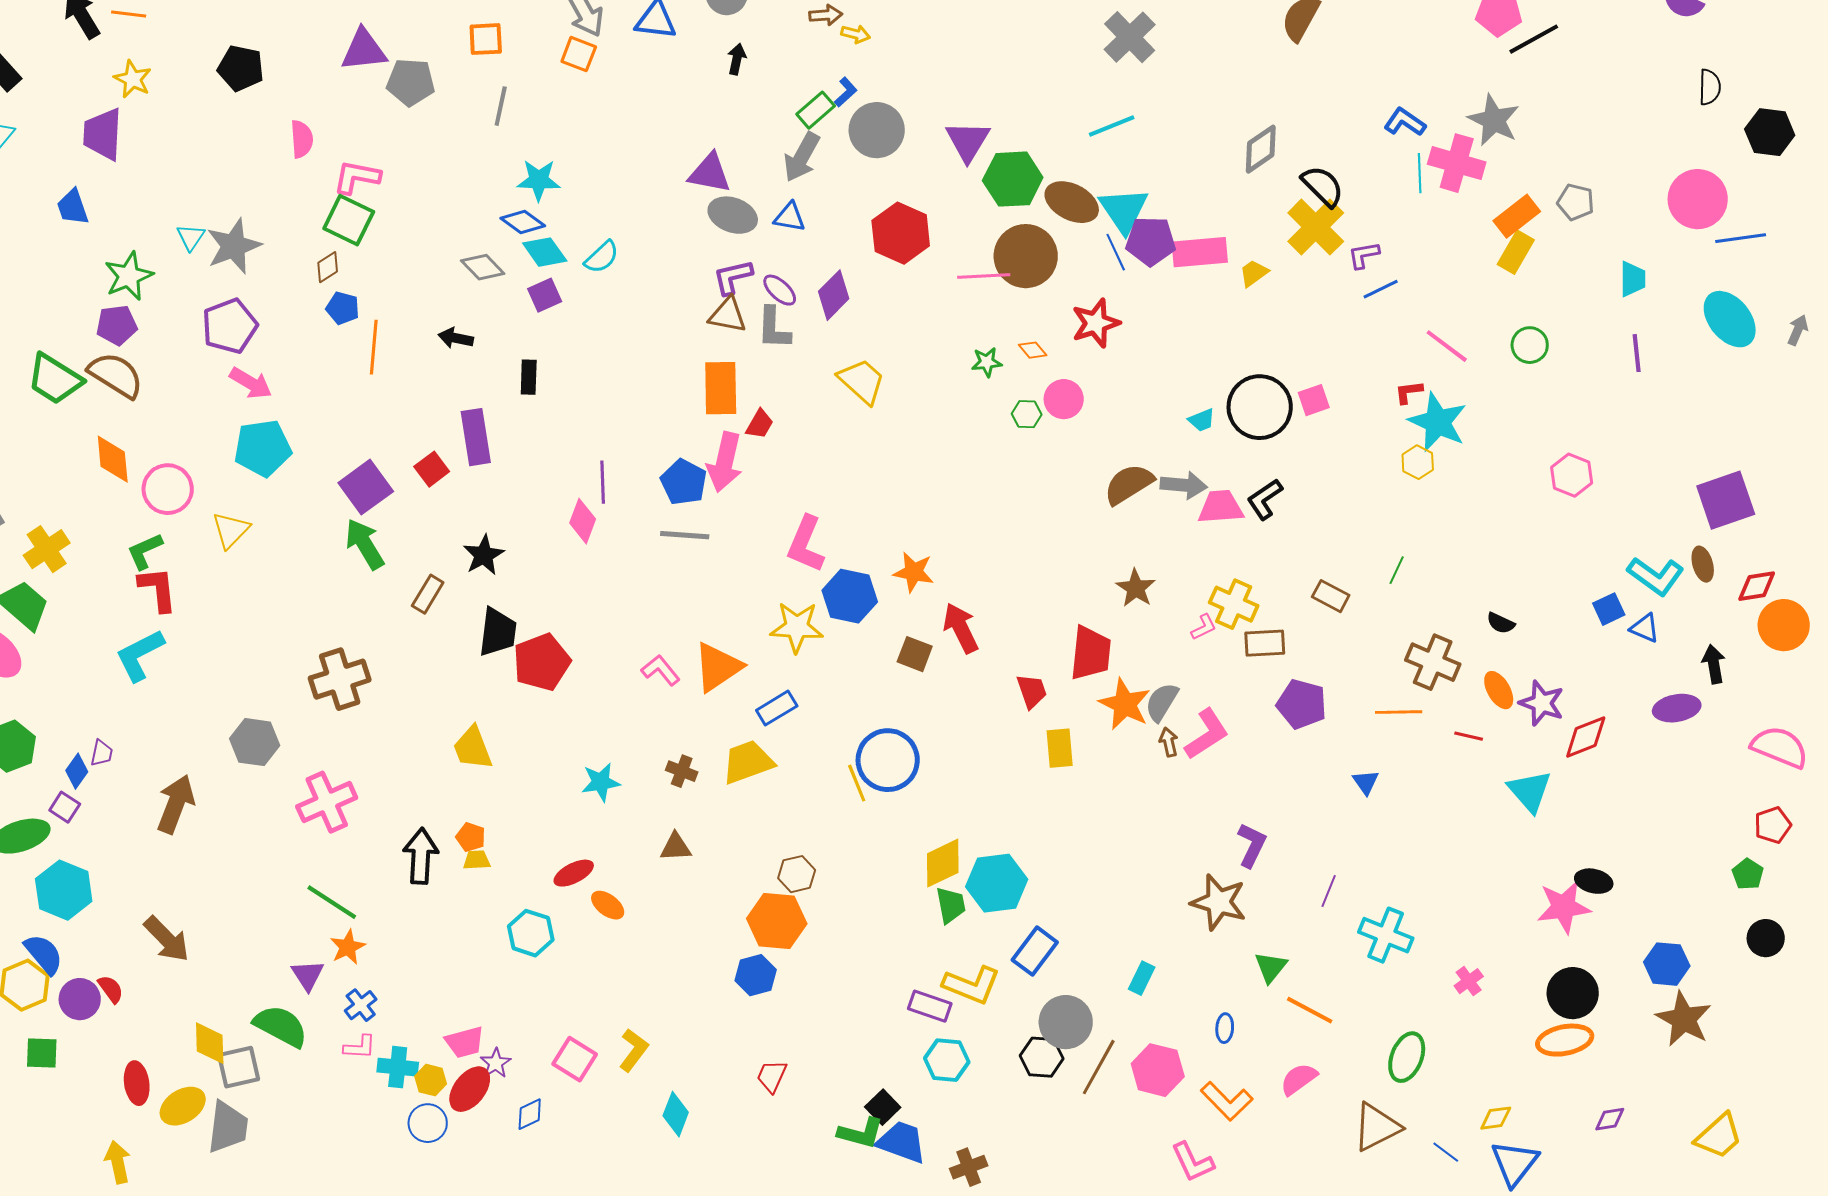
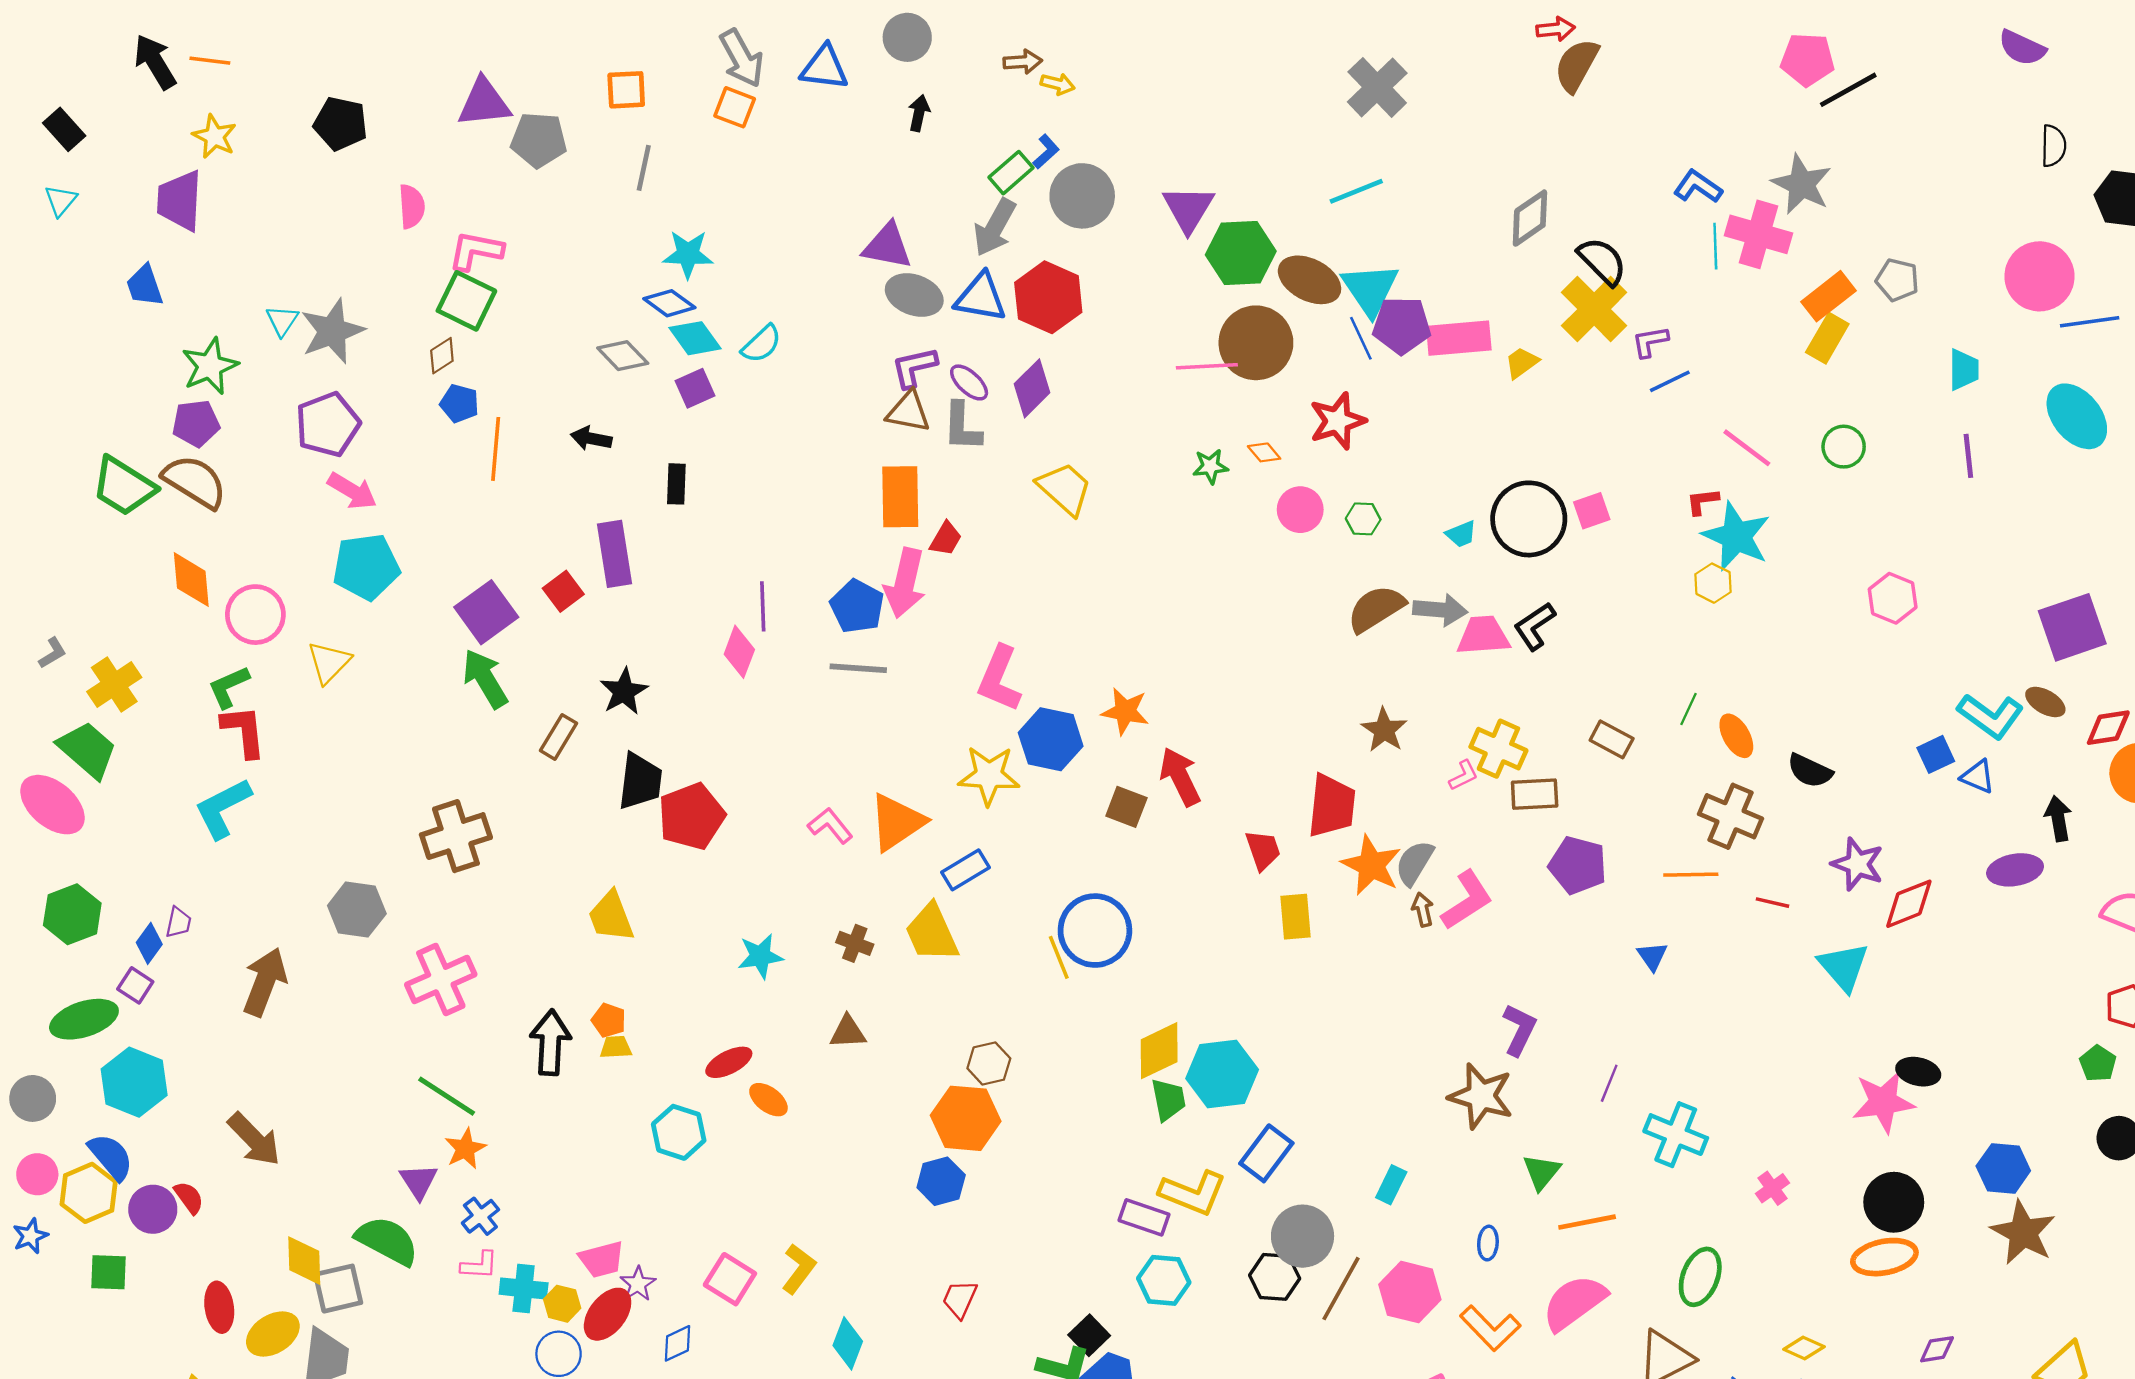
blue triangle: (790, 217) -> (981, 297), size x1.4
red hexagon: (901, 233) -> (1048, 297), moved
green hexagon: (1027, 414) -> (1363, 519), moved
brown ellipse: (1703, 564) -> (2045, 702), turned -44
black semicircle: (1501, 623) -> (1810, 771), size x1.4
orange ellipse: (1499, 690) -> (1736, 736), moved
yellow trapezoid: (748, 762) -> (932, 933), turned -94
orange line: (1310, 1010) -> (1587, 1222), turned -39
pink semicircle: (1299, 1079) -> (1574, 1303), size x1.5
yellow diamond: (1496, 1118) -> (1804, 1348), turned 32

